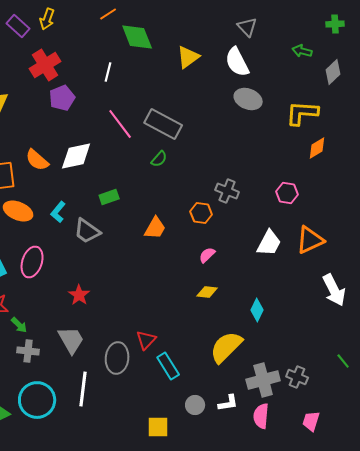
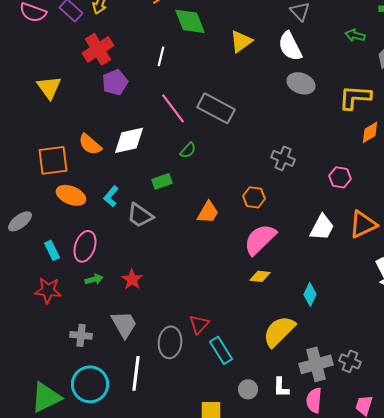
green semicircle: (159, 159) -> (188, 150), moved
gray cross: (227, 191) -> (283, 158), moved
pink semicircle: (207, 255) -> (260, 239), size x2.0
green arrow: (19, 325) -> (94, 279), moved, turned -60
white L-shape: (228, 403) -> (281, 387), turned 100

